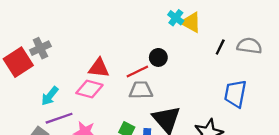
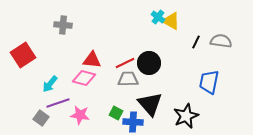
gray cross: (40, 48) -> (63, 25), moved, turned 30
black circle: (158, 57) -> (149, 63), moved, size x1.5

